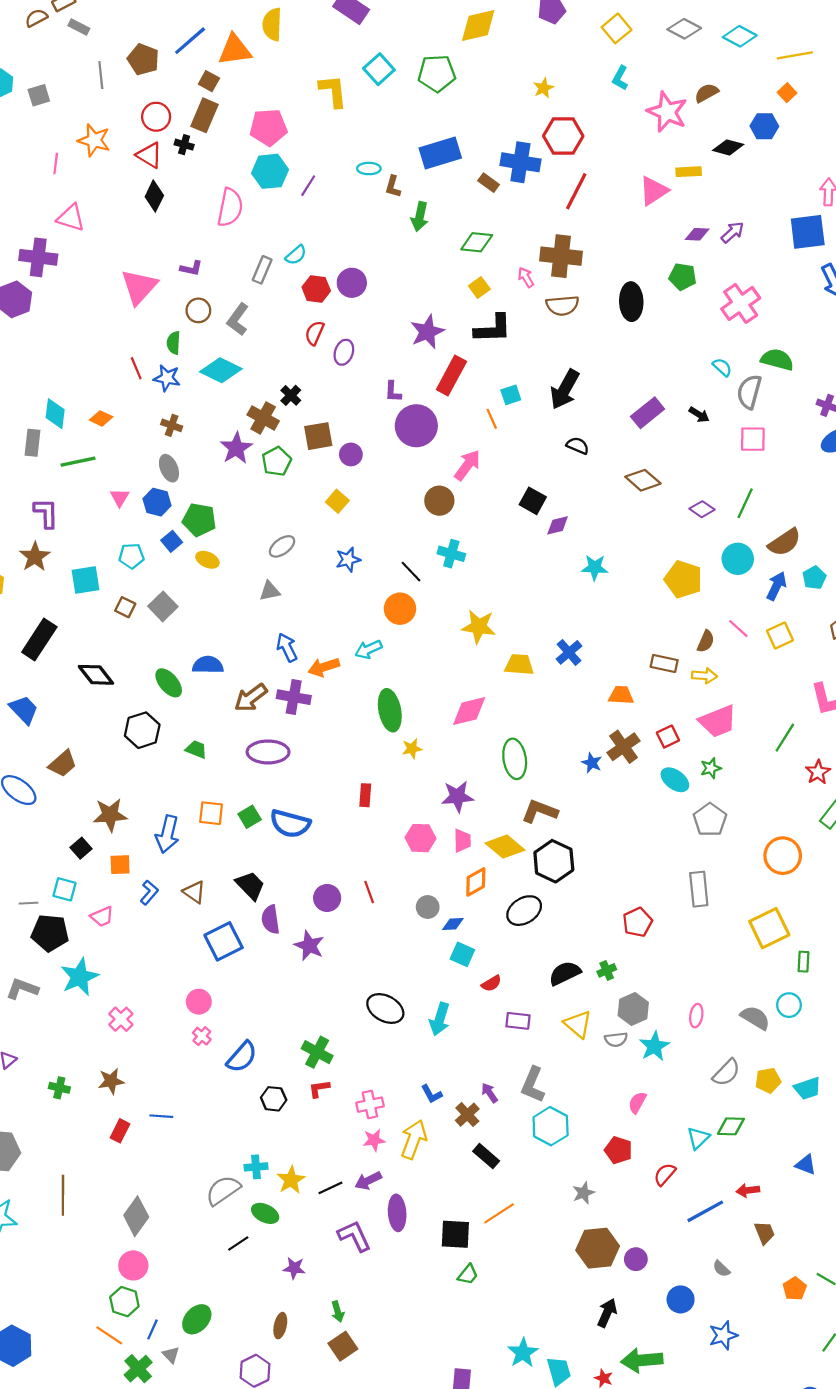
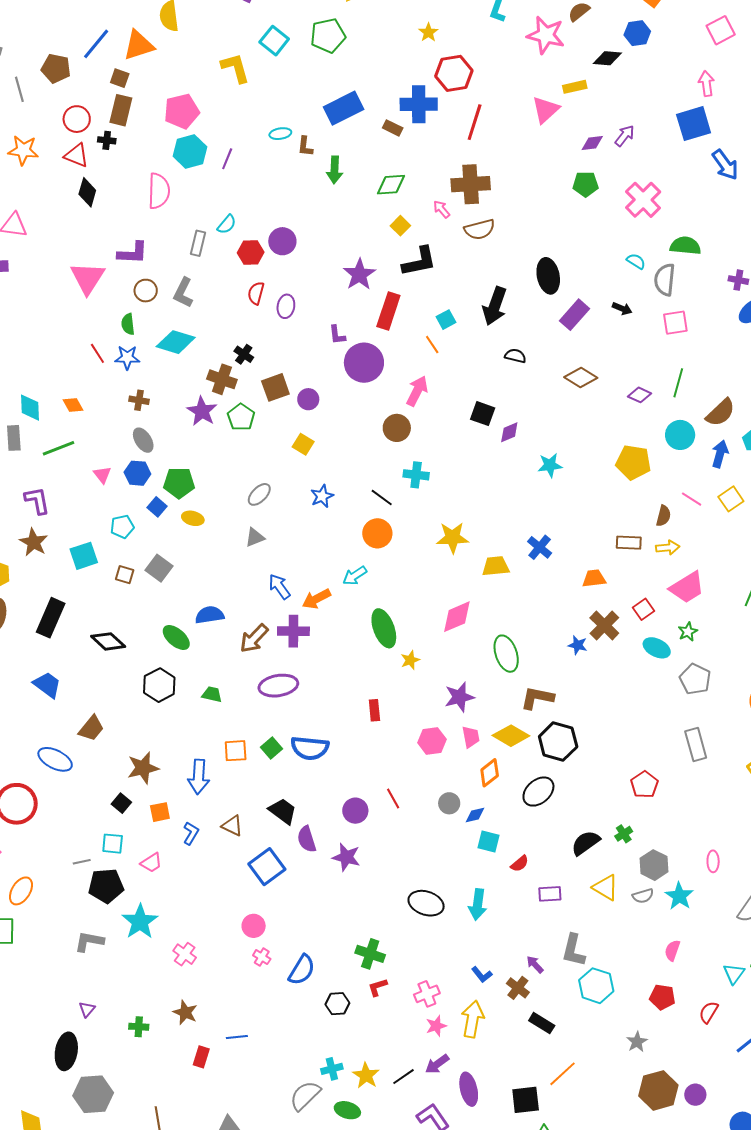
purple L-shape: (191, 268) -> (133, 253), size x1.5
black ellipse: (631, 302) -> (548, 276), moved
orange diamond: (101, 418) -> (73, 405), turned 45
brown star: (111, 1081) -> (185, 1013), turned -30

